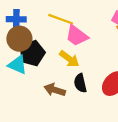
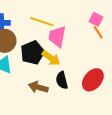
pink trapezoid: (77, 36) -> (57, 37), turned 65
black pentagon: (32, 53) -> (32, 53), moved

